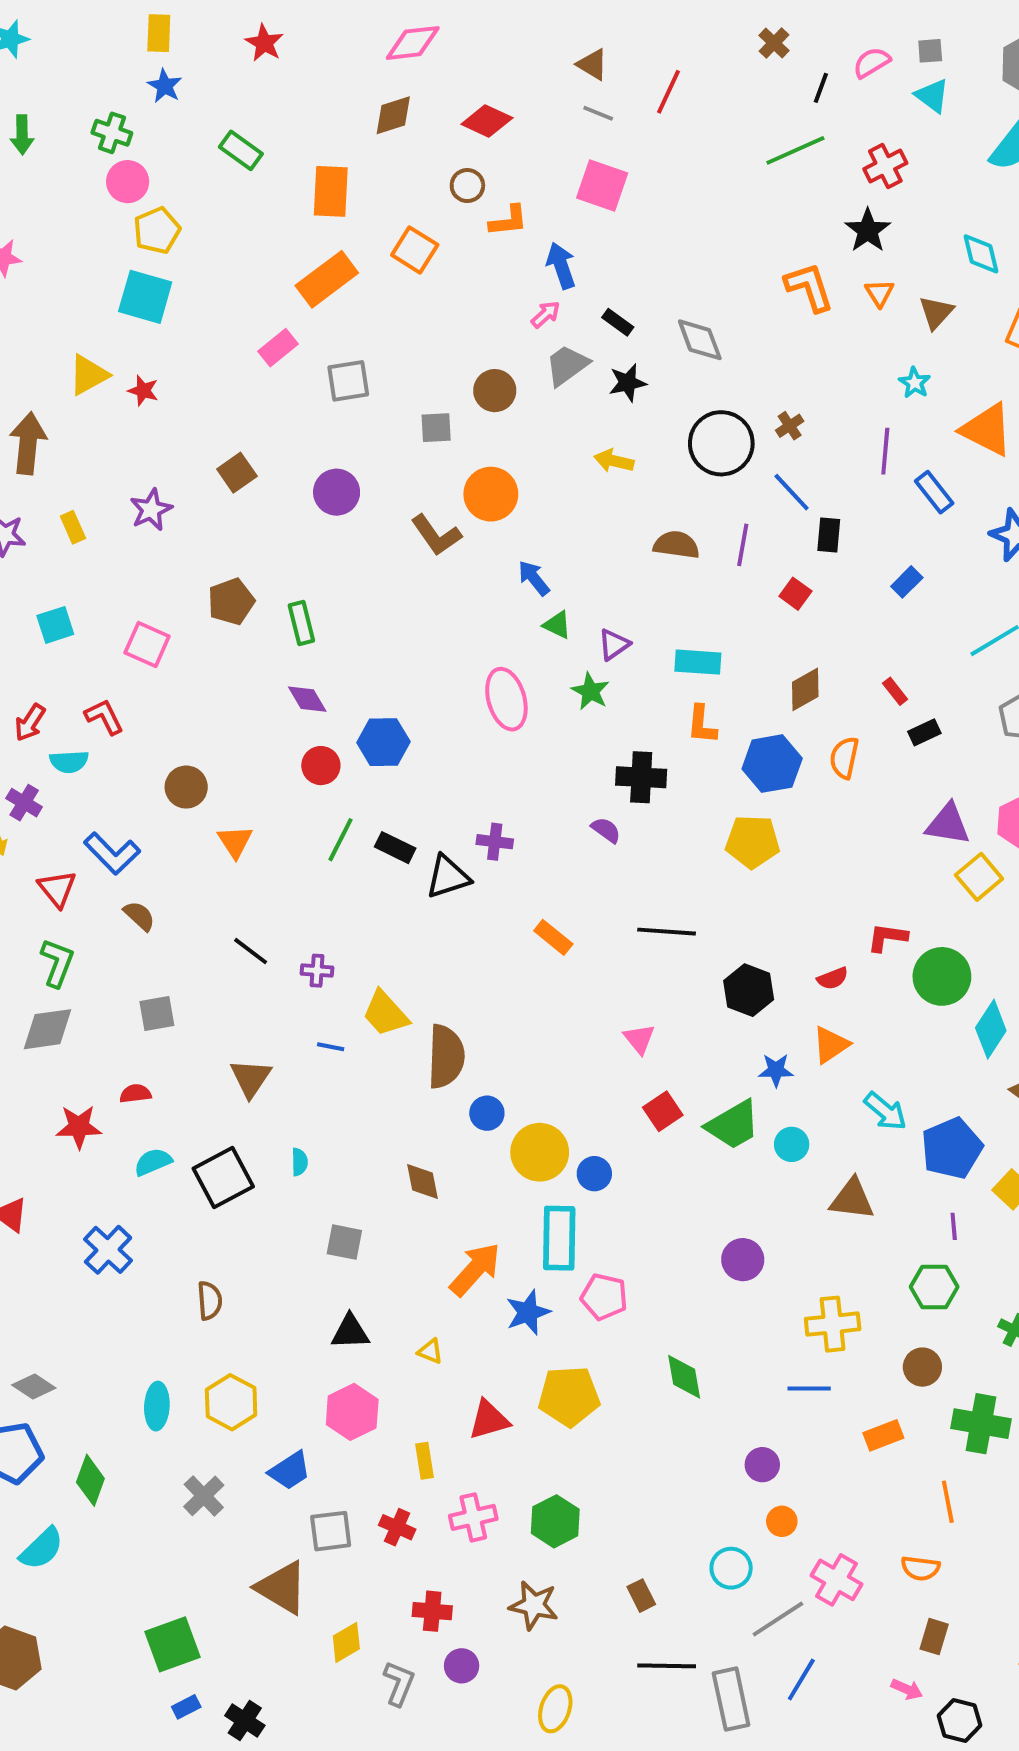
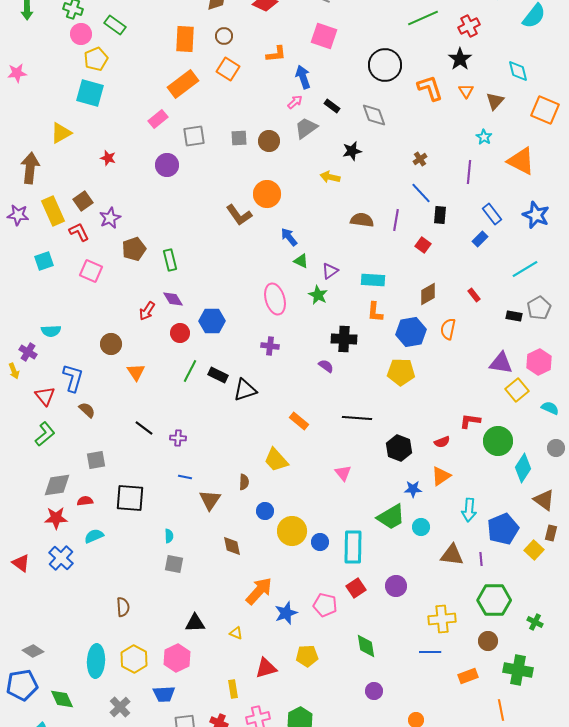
green rectangle: (241, 150) -> (115, 25), moved
brown circle: (467, 186) -> (224, 36), moved
black star: (628, 383) -> (352, 151), moved
red star: (143, 391) -> (108, 158), moved
gray square: (436, 428) -> (239, 138), moved
black circle: (721, 443) -> (385, 65), moved
brown square: (237, 473) -> (83, 201), moved
purple circle: (337, 492) -> (167, 165), moved
blue rectangle: (934, 492) -> (492, 214), moved
purple star: (151, 510) -> (110, 218), moved
yellow rectangle: (73, 527) -> (53, 211), size x1.8
red L-shape: (104, 717) -> (79, 232), moved
red arrow: (30, 723) -> (147, 311), moved
black rectangle: (924, 732) -> (514, 316), moved, turned 35
purple cross: (495, 842) -> (270, 346), moved
blue L-shape: (112, 853) -> (73, 378), turned -120
green L-shape: (57, 963) -> (45, 434), turned 30
yellow trapezoid: (385, 1014) -> (276, 460), moved
gray diamond: (48, 1029) -> (57, 485), moved
brown semicircle: (446, 1057) -> (244, 482), size x0.5
brown triangle: (251, 1078) -> (210, 500), moved
red square: (663, 1111) -> (356, 588), moved
cyan arrow: (885, 1111) -> (469, 510), turned 55
black square: (223, 1178) -> (130, 498), moved, turned 32
purple line: (954, 1226) -> (481, 559), moved
cyan rectangle: (559, 1238) -> (353, 547), moved
gray square: (344, 1242) -> (174, 564), moved
blue cross: (108, 1250) -> (61, 558), moved
green hexagon: (934, 1287) -> (494, 600), size x1.4
yellow pentagon: (569, 1396) -> (307, 656), size x0.7
cyan ellipse: (157, 1406) -> (96, 661), size x1.4
pink hexagon: (352, 1412) -> (177, 658), moved
purple circle: (762, 1465) -> (374, 691), moved
blue trapezoid: (290, 1471) -> (164, 694), turned 30
green diamond: (90, 1480) -> (62, 699), turned -45

